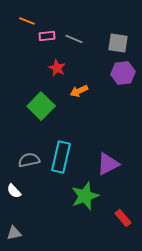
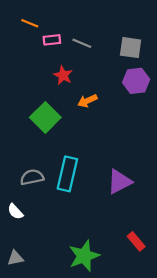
green star: (85, 196) -> (84, 256), moved

